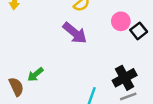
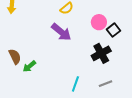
black cross: (125, 78) -> (101, 53), moved
brown semicircle: (16, 87) -> (15, 57), moved

